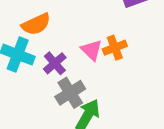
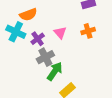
orange cross: (115, 48) -> (88, 31), moved

